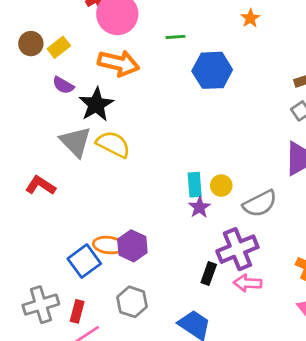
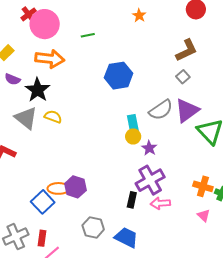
blue hexagon: (212, 70) -> (119, 76), moved
yellow semicircle: (113, 144) -> (53, 117), size x0.7
cyan rectangle: (195, 185) -> (133, 123), moved
gray semicircle: (260, 204) -> (161, 110), moved
purple star: (200, 207) -> (149, 148), moved
gray hexagon: (132, 302) -> (93, 227), moved

